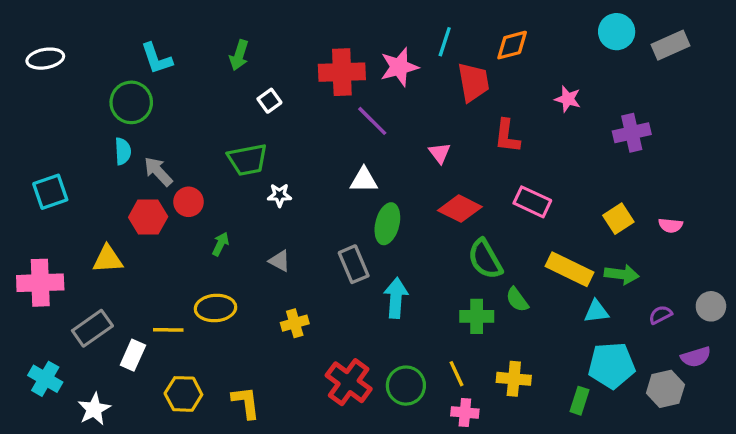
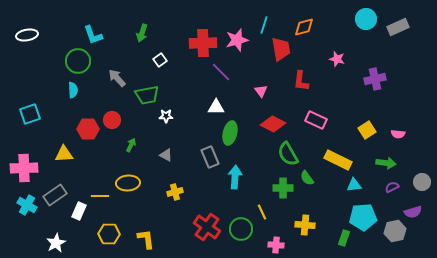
gray arrow: (158, 171) -> (117, 78), moved
green arrow: (622, 274) -> (386, 163), moved
yellow line: (456, 374) -> (262, 212), moved
cyan cross: (45, 379) -> (27, 205), moved

